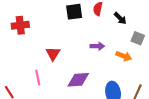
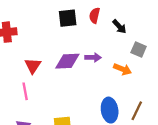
red triangle: (53, 54) -> (33, 66), moved
purple diamond: (78, 80) -> (67, 61), moved

